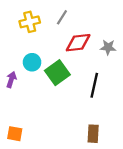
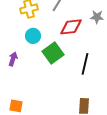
gray star: (108, 47) -> (97, 17), moved
cyan circle: (32, 62) -> (33, 36), moved

